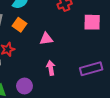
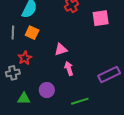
pink triangle: (46, 39) -> (61, 49), moved
purple rectangle: (91, 69) -> (109, 75), moved

